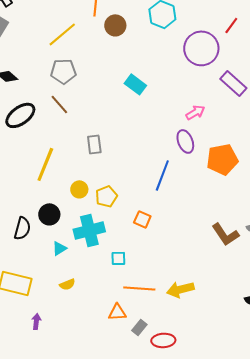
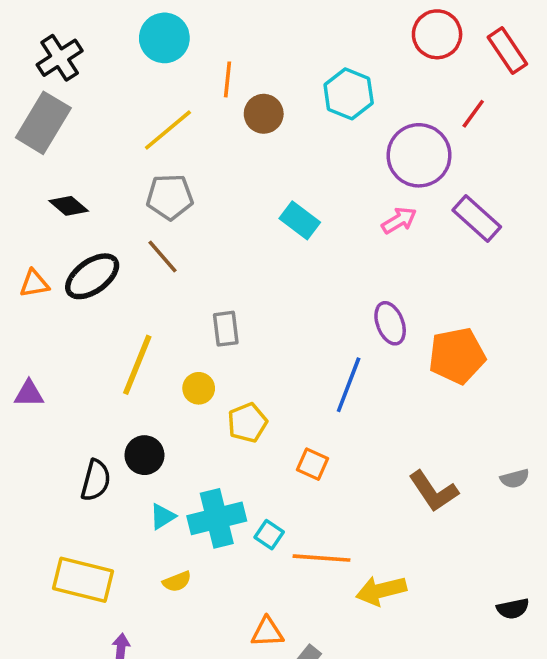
pink arrow: (195, 112) -> (399, 220), moved
yellow circle: (79, 189) -> (199, 388), moved
cyan cross: (89, 230) -> (217, 518), moved
brown L-shape: (225, 234) -> (433, 491), moved
cyan square: (118, 258) -> (269, 535), turned 35
orange line: (139, 288) -> (321, 558), moved

